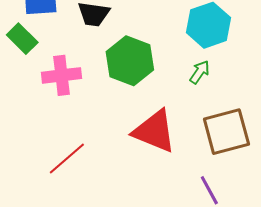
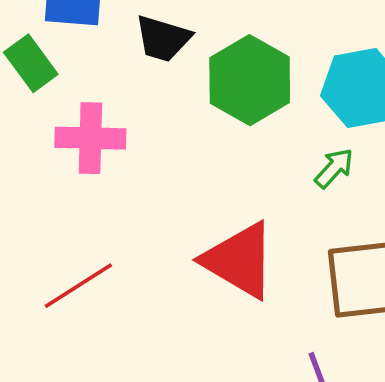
green hexagon: (130, 61) -> (250, 80), moved

